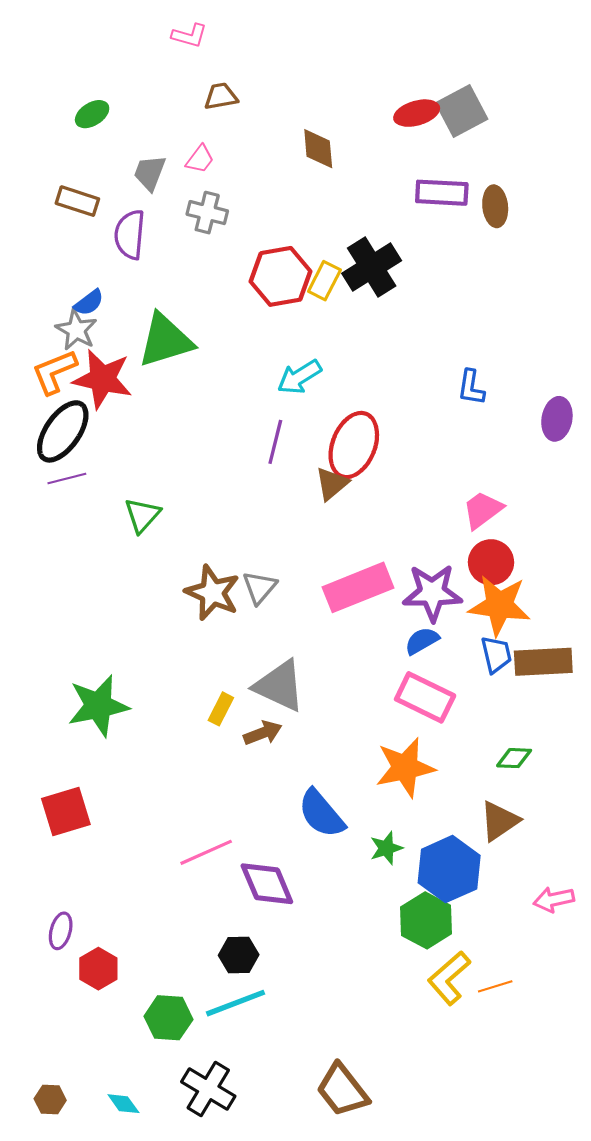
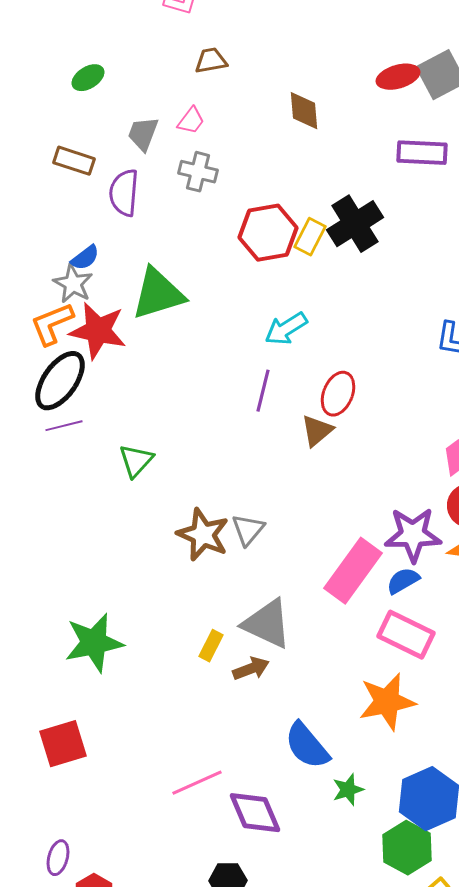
red ellipse: (354, 445) -> (338, 394), size x0.7
pink rectangle: (358, 587) -> (353, 571), moved, turned -32
green star: (386, 848) -> (348, 790), moved

